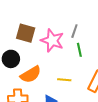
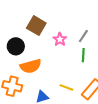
pink star: (52, 40) -> (60, 39), size x0.6
yellow line: (64, 80) -> (66, 87), moved

